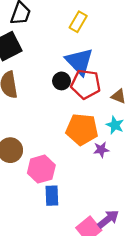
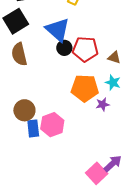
blue triangle: (79, 61) -> (58, 30), moved
blue rectangle: (52, 196) -> (33, 128), moved

